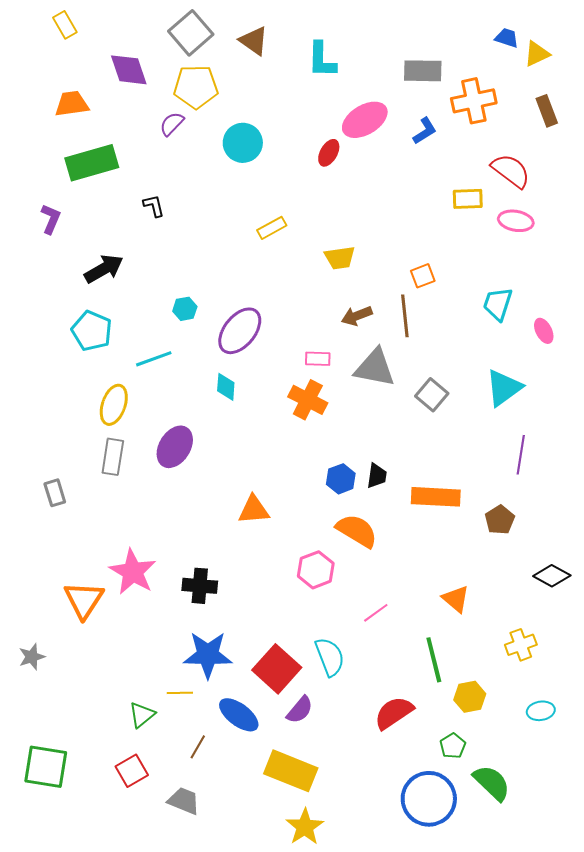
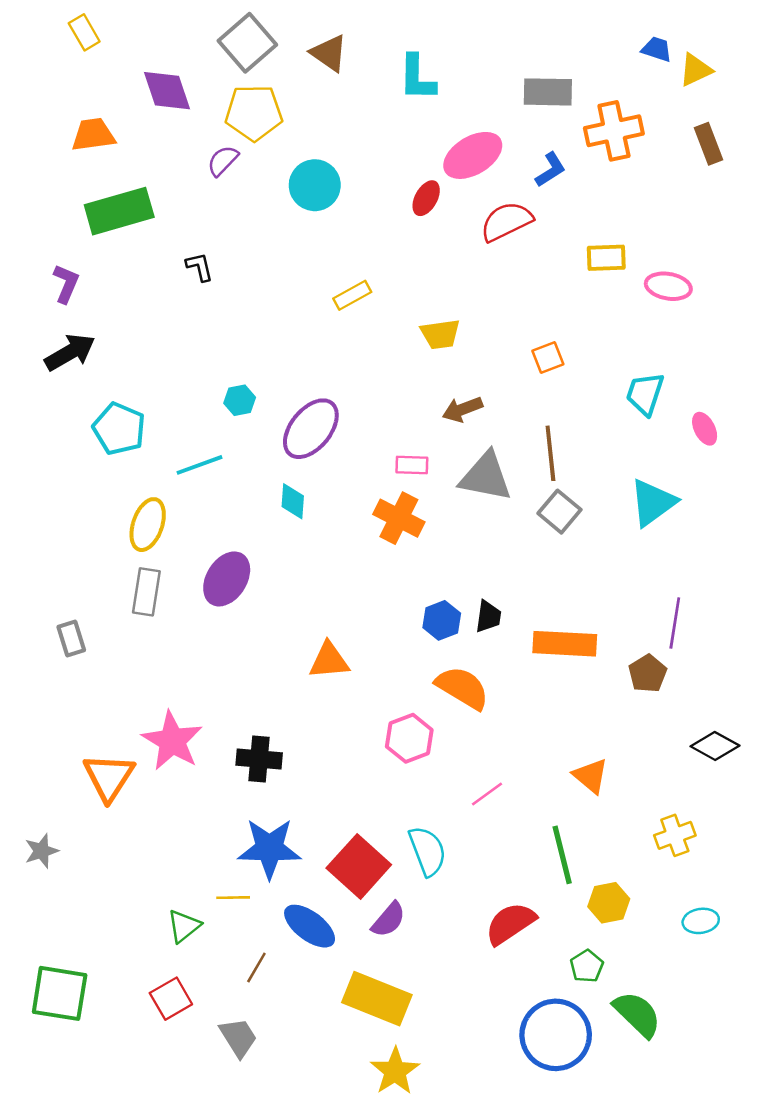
red semicircle: (511, 171) -> (506, 221), moved, turned -63
black arrow: (104, 269) -> (70, 352), moved
brown line: (405, 316) -> (550, 453), moved
purple line: (521, 455) -> (675, 623), moved
gray trapezoid: (184, 801) -> (238, 1037), turned 36

